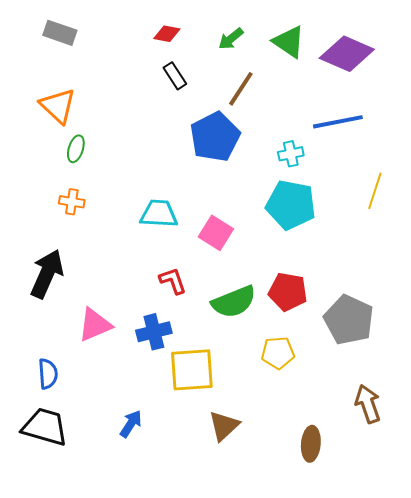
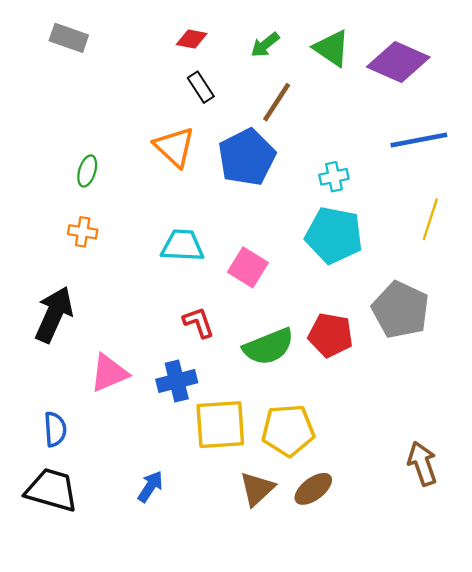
orange triangle: (58, 106) -> (174, 147), moved
blue line: (338, 122) -> (419, 140), moved
gray pentagon: (349, 320) -> (401, 310), moved
yellow pentagon: (278, 353) -> (288, 430), moved, size x1.4
brown ellipse: (311, 444) -> (313, 489), moved, turned 48

